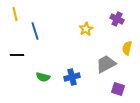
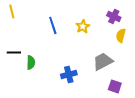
blue line: (35, 31) -> (53, 25), moved
yellow semicircle: (127, 48) -> (121, 35), moved
green semicircle: (43, 77) -> (31, 62), moved, turned -104

